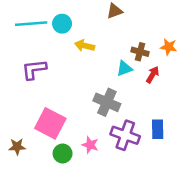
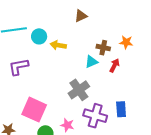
cyan circle: (62, 24) -> (39, 36), moved
gray cross: (107, 102) -> (79, 90), turned 35

